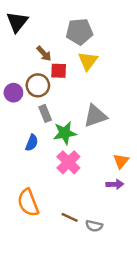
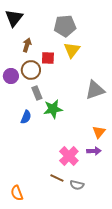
brown arrow: (44, 54) -> (27, 45), moved, turned -120
gray triangle: (95, 116) -> (95, 90), moved
pink cross: (68, 162) -> (69, 156), moved
orange semicircle: (28, 203) -> (17, 193), moved, size x0.7

